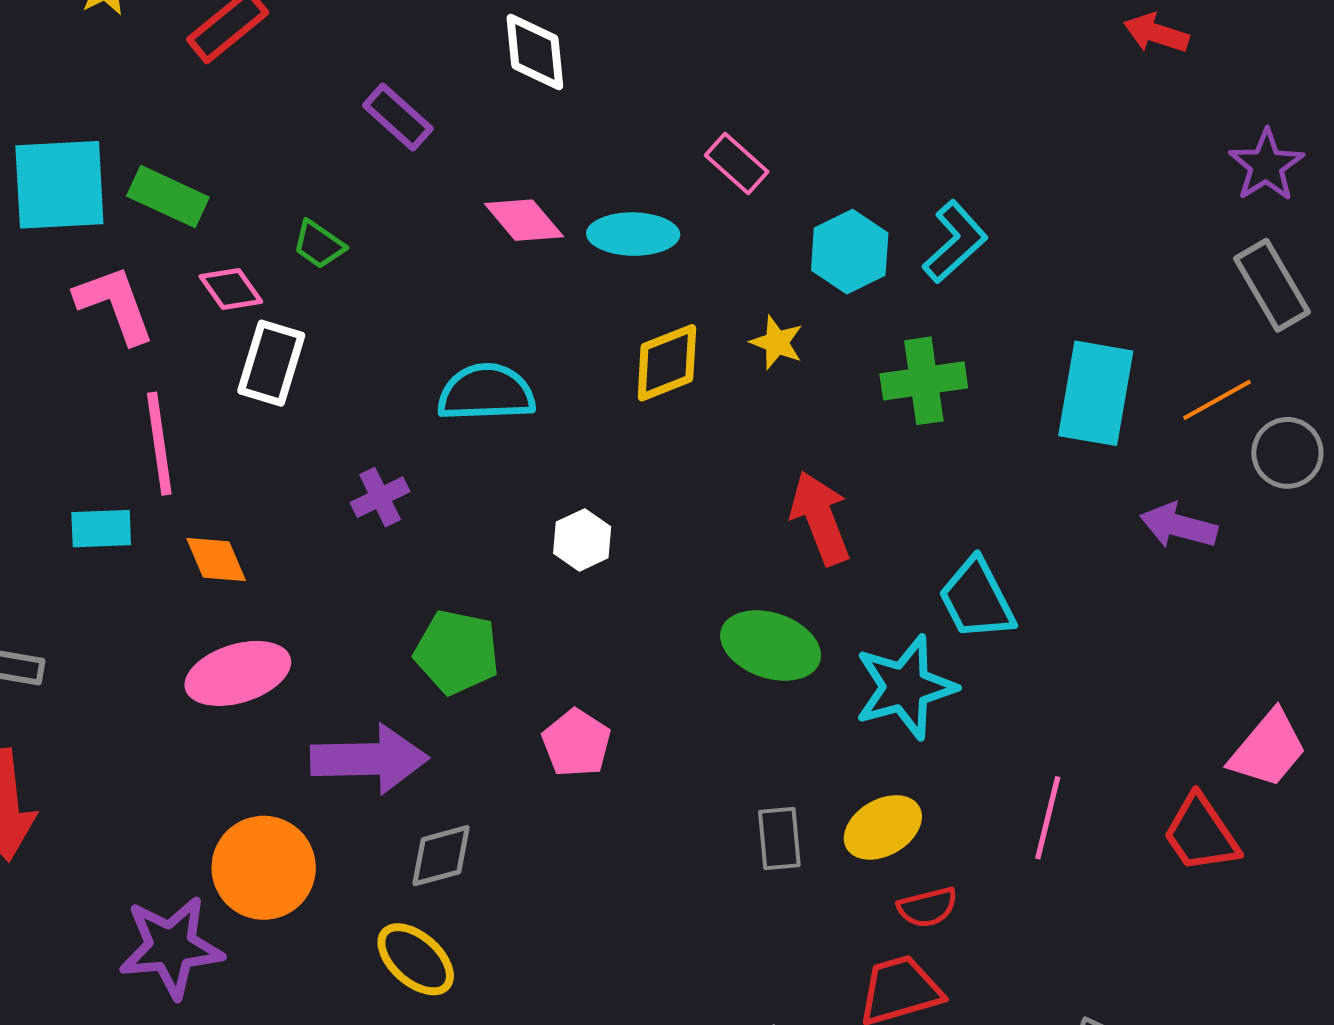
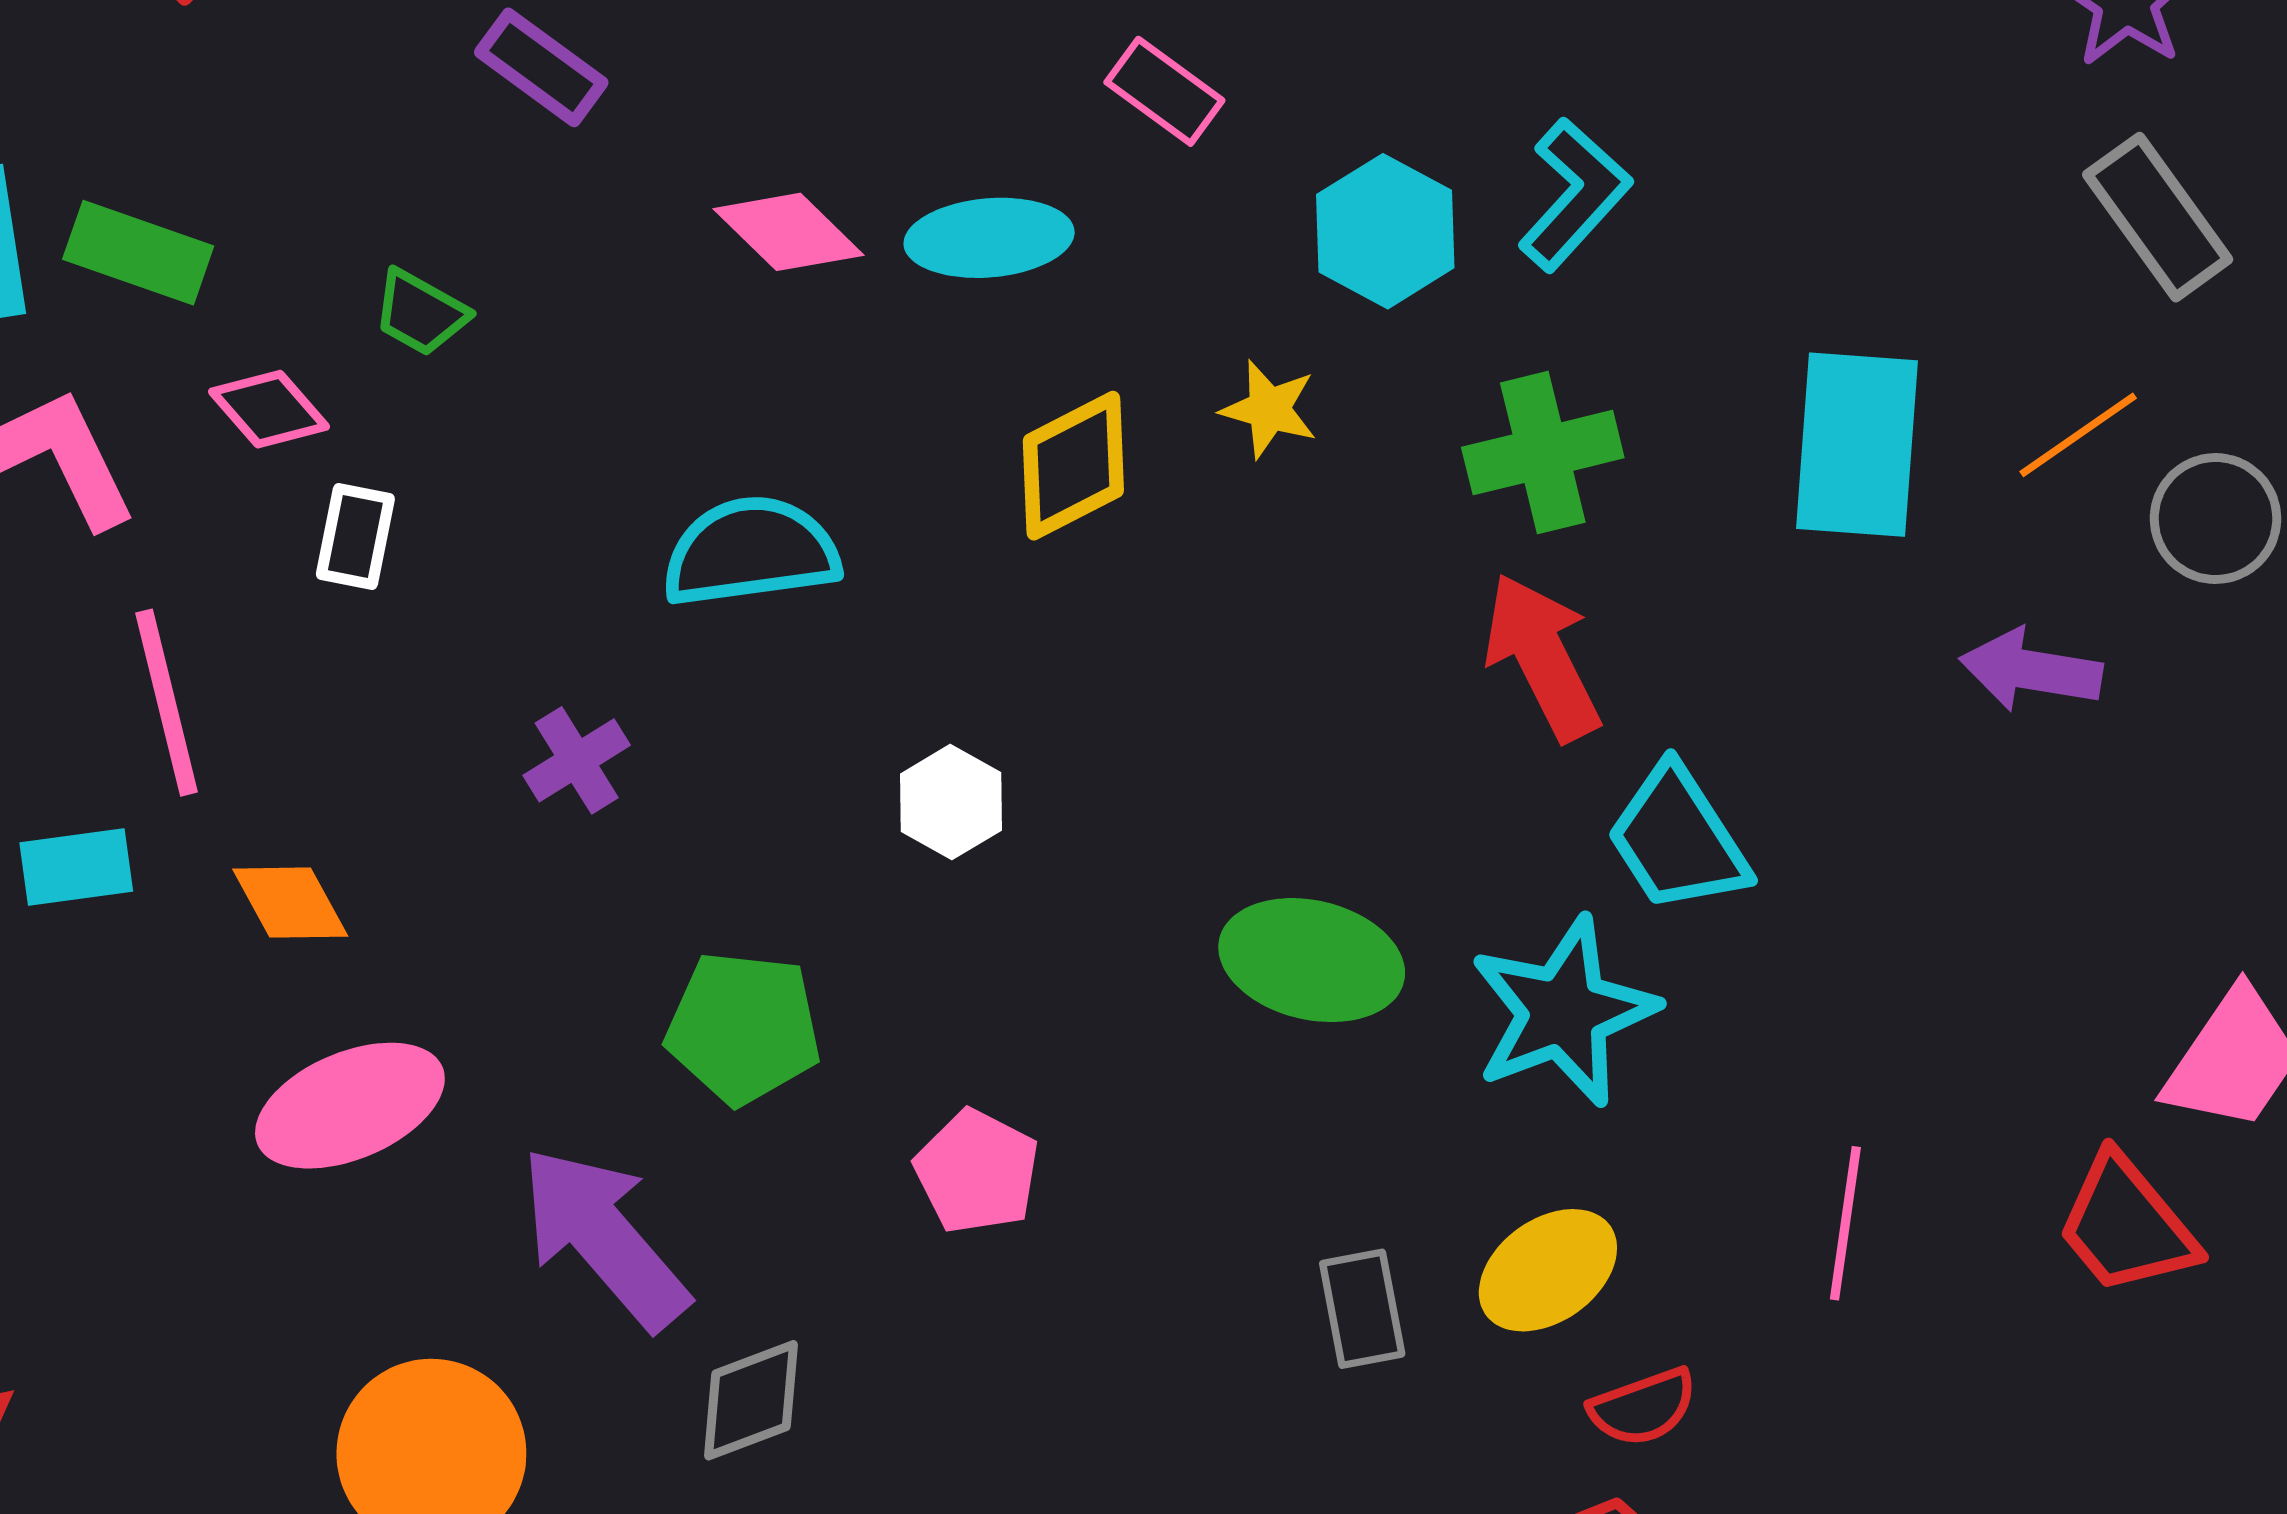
white rectangle: (271, 363) -> (355, 536), size x0.7
red arrow: (820, 518) -> (1542, 657), moved
purple arrow: (369, 759) -> (604, 1238), turned -124

